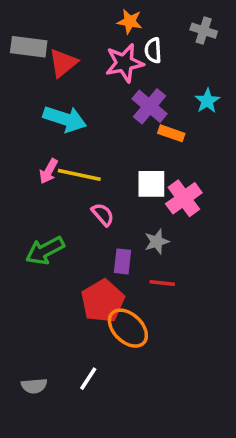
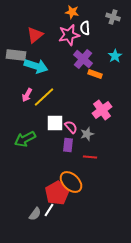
gray rectangle: (29, 47) -> (16, 55), moved
yellow line: (79, 175) -> (44, 97), turned -55
white square: (151, 184) -> (55, 123), moved
pink semicircle: (103, 214) -> (71, 127), moved
red pentagon: (103, 301) -> (57, 193), moved
gray semicircle: (34, 386) -> (35, 214), moved, turned -48

